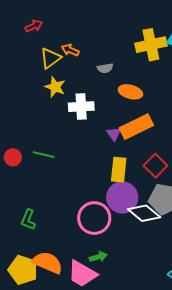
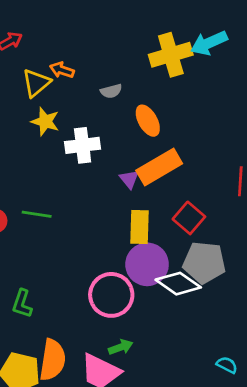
orange ellipse: (130, 92) -> (148, 121), turned 50
orange semicircle: (48, 263) -> (53, 360), turned 80

